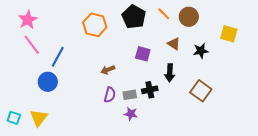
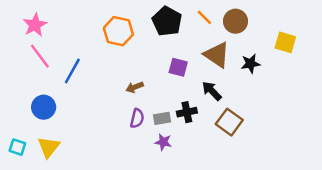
brown triangle: (174, 44) -> (217, 55), size x1.6
black arrow: (170, 73) -> (212, 91), turned 132
blue circle: (48, 82) -> (44, 107), moved
brown square: (201, 91) -> (229, 122), moved

